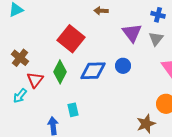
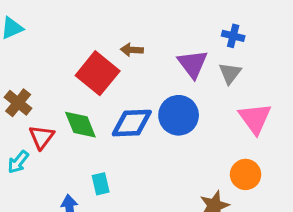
brown arrow: (101, 11) -> (132, 50), moved
blue circle: (123, 66) -> (179, 115), size x1.6
green diamond: (60, 72) -> (80, 125), turned -50

